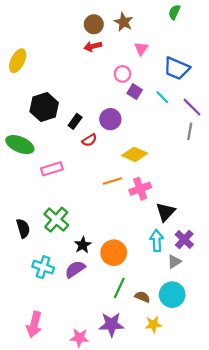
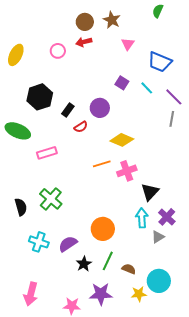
pink circle: (122, 74) -> (58, 51), moved
black star: (83, 245) -> (84, 264), moved
cyan circle: (172, 295) -> (159, 281), moved

